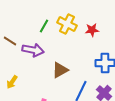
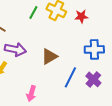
purple arrow: (33, 50) -> (15, 49), moved

